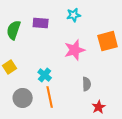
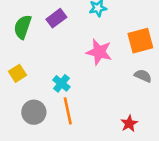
purple rectangle: (41, 23) -> (56, 18), turned -42
pink star: (75, 50) -> (99, 52), turned 30
gray semicircle: (87, 84) -> (143, 76), moved, turned -64

